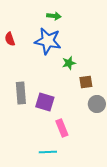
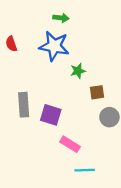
pink rectangle: (62, 128) -> (70, 144), turned -36
cyan line: (48, 152) -> (85, 170), moved

